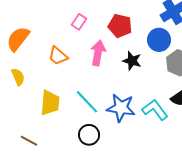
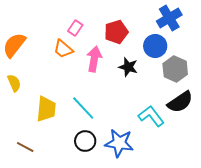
red pentagon: (120, 26) -> (116, 32), turned -30
orange trapezoid: (58, 56) -> (63, 49), moved
blue star: (121, 108) -> (119, 143), moved

